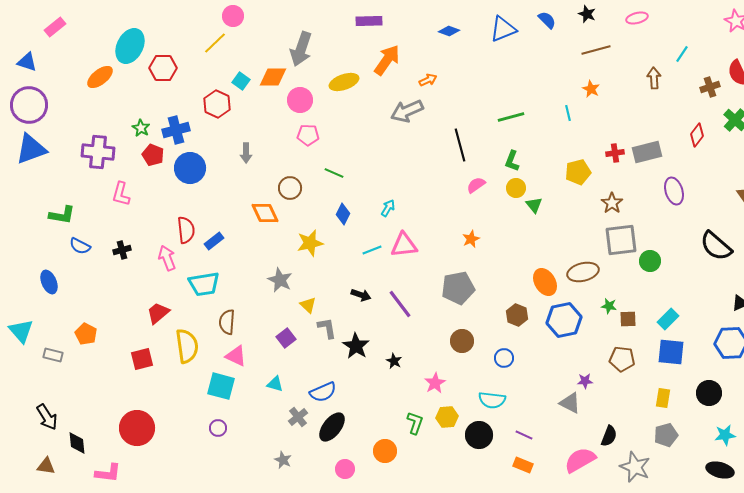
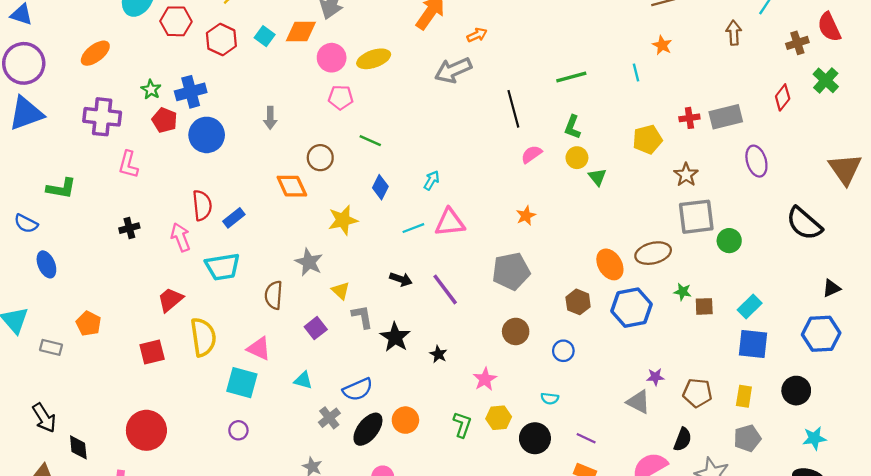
orange ellipse: (100, 77) -> (95, 53), moved
yellow ellipse: (344, 82) -> (374, 59), moved
red hexagon: (217, 104) -> (221, 40), moved
blue semicircle: (80, 246) -> (26, 224), moved
brown semicircle: (227, 322) -> (274, 295), moved
brown pentagon: (622, 359) -> (697, 393), moved
cyan semicircle: (492, 400) -> (550, 398), size x0.6
orange circle: (385, 451) -> (405, 420), moved

